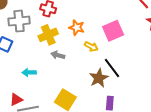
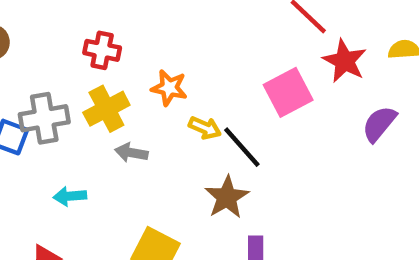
gray cross: (19, 21) -> (44, 118), moved
pink square: (113, 31) -> (288, 92), moved
black line: (112, 68) -> (242, 147), moved

